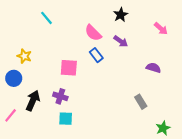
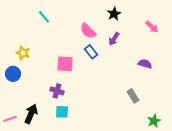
purple arrow: (121, 41) -> (114, 39), turned 88
black arrow: (33, 101) -> (31, 114), moved
pink line: (11, 115) -> (10, 119), moved, turned 32

